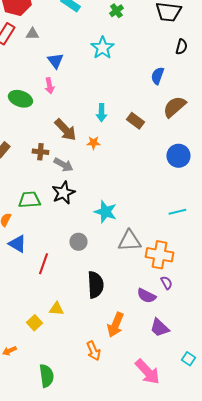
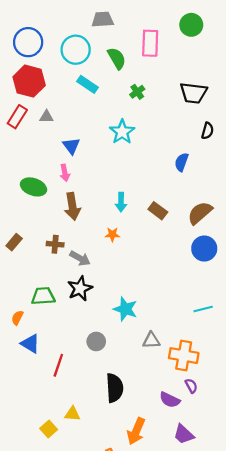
brown semicircle: (174, 107) -> (200, 213), moved
brown arrow: (65, 130) -> (72, 206), moved, turned 35
gray triangle: (129, 241) -> (151, 340), size x0.7

